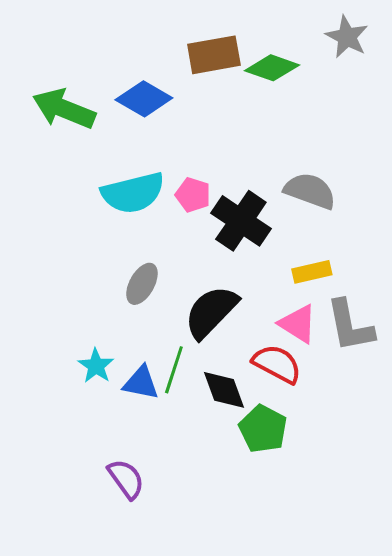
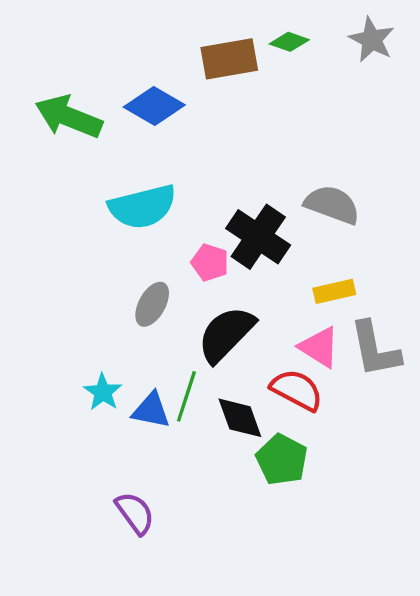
green diamond: (272, 68) -> (289, 42), moved, size x0.7
pink pentagon: (193, 195) -> (210, 262), moved

